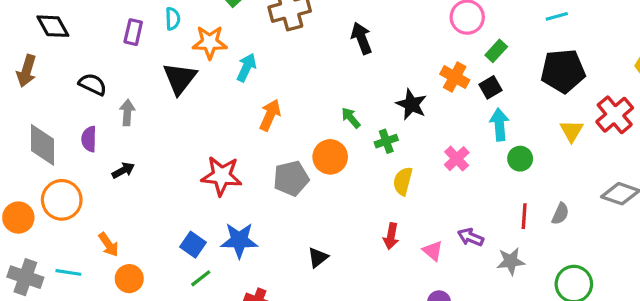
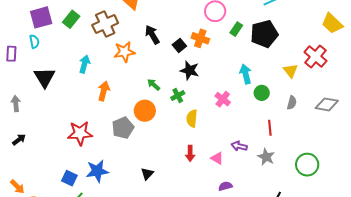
orange star: (210, 42) -> (124, 52), moved
black pentagon: (563, 71) -> (264, 34), moved
orange cross: (455, 77) -> (200, 38), moved
black square: (490, 87) -> (179, 45), moved
gray semicircle: (560, 214) -> (292, 103), moved
gray star: (511, 261) -> (266, 157), turned -30

